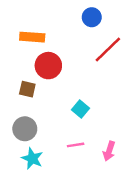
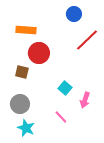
pink line: (76, 145) -> (61, 117), turned 56
pink arrow: (109, 151) -> (85, 100), moved

